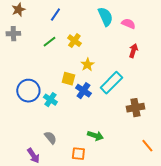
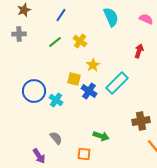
pink semicircle: (128, 24) -> (146, 19), moved
brown cross: (135, 108) -> (141, 121), moved

